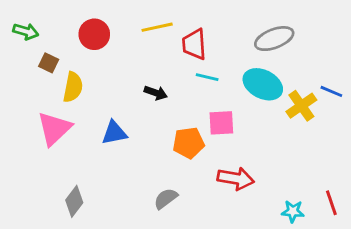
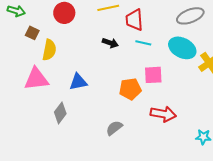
black arrow: (156, 93) -> (110, 43), moved
pink triangle: (54, 129) -> (36, 79), turned 36
gray diamond: (74, 201) -> (60, 113), moved

